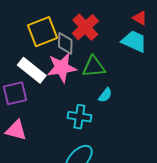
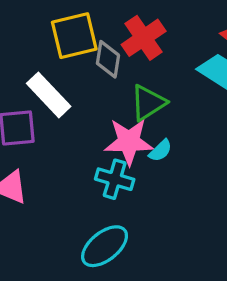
green triangle: (94, 67) -> (148, 103), turned -35
pink star: (62, 68) -> (129, 142), moved

